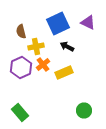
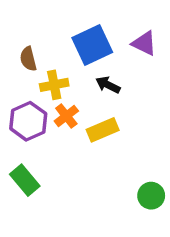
green circle: (84, 110) -> (151, 196), moved
green rectangle: (20, 112) -> (25, 180), moved

